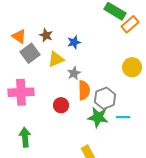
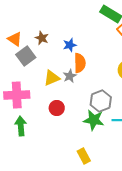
yellow triangle: (56, 59) -> (52, 78), moved
orange semicircle: (84, 90) -> (80, 63), moved
green arrow: (25, 137) -> (21, 126), moved

